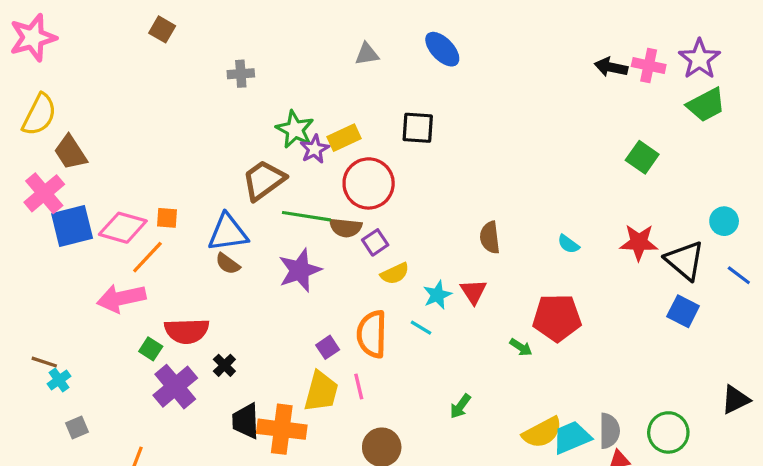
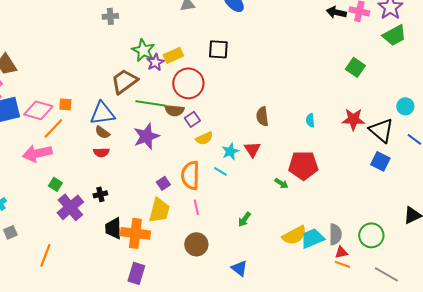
cyan semicircle: (568, 244) -> (310, 120), turned 48
red semicircle: (187, 331) -> (101, 152), moved, size x0.6
black cross: (224, 365) -> (100, 194), turned 32
pink line: (359, 387) -> (196, 207), moved

